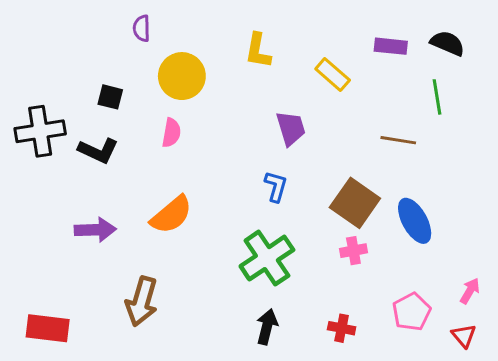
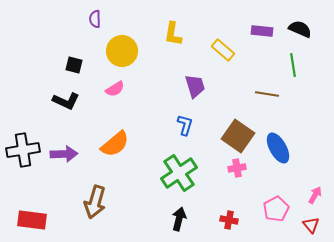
black cross: (40, 131) -> (23, 150), moved
pink semicircle: (171, 133) -> (115, 89), turned 48

